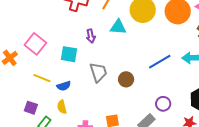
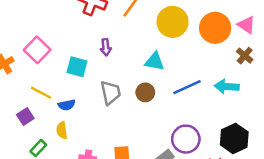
cyan triangle: (118, 27) -> (155, 61), moved
brown circle: (126, 79) -> (145, 92), moved
purple circle: (163, 104) -> (186, 139), size x1.5
purple square: (31, 108) -> (25, 116), moved, turned 32

